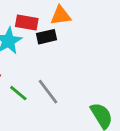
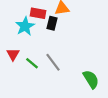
black rectangle: (47, 37) -> (52, 23), turned -64

